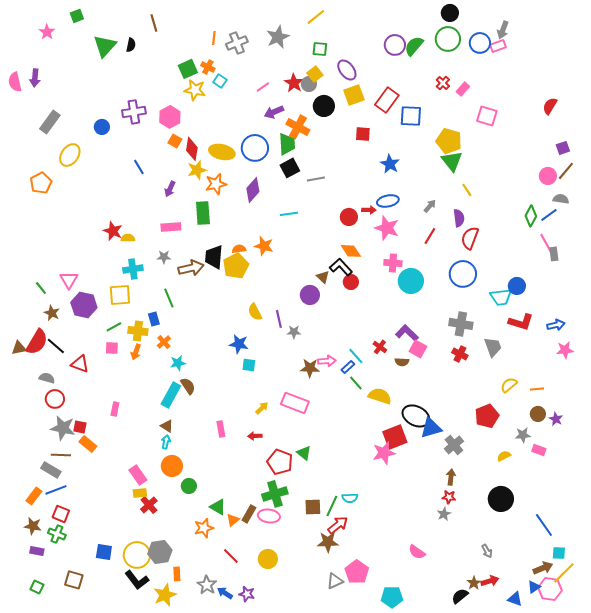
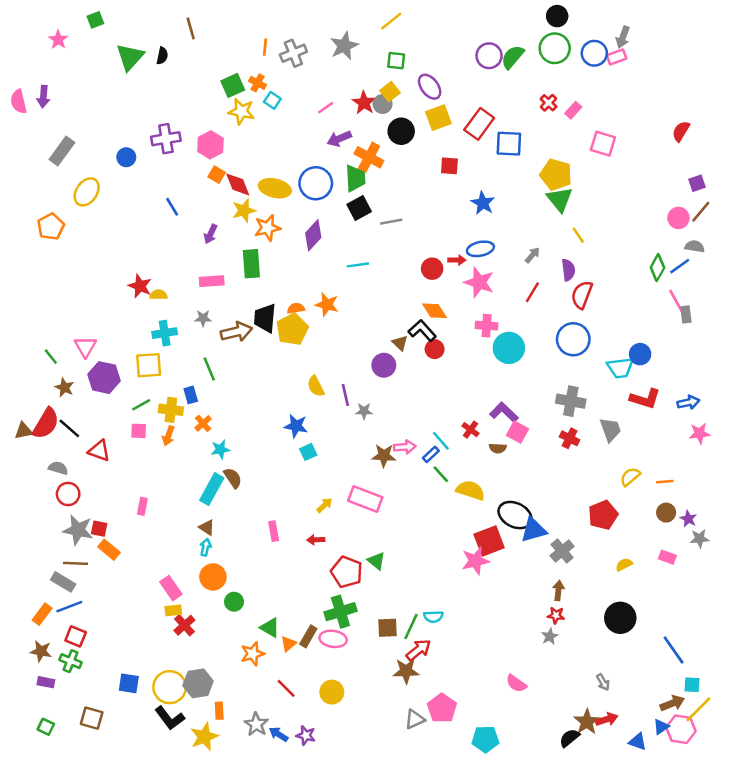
red diamond: (192, 149) -> (238, 184), turned -30
cyan square: (249, 365) -> (308, 452), turned -32
gray star: (523, 435) -> (700, 539), moved
brown star: (474, 583) -> (587, 722), size x1.5

